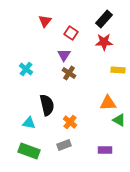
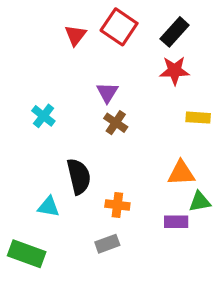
red square: (71, 33) -> (119, 27), moved, size x1.5
green triangle: (119, 120) -> (200, 202), turned -40
orange cross: (70, 122) -> (117, 205), turned -32
purple rectangle: (105, 150) -> (176, 222), moved
green rectangle: (29, 151) -> (27, 254), moved

